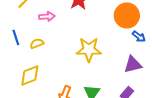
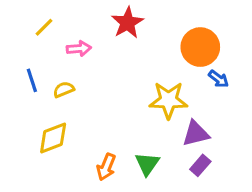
yellow star: (89, 50) -> (168, 100), moved
purple triangle: (133, 64) -> (196, 134), moved

